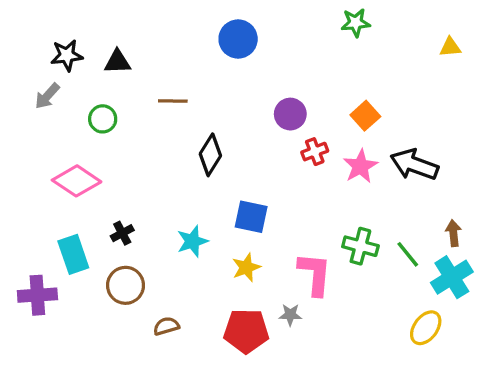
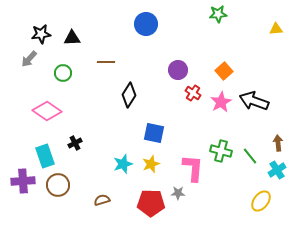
red cross: (315, 152) -> (193, 93), turned -35
cyan star: (192, 241) -> (123, 164), moved
cyan cross: (452, 277) -> (277, 170), size x0.7
brown circle: (126, 285) -> (58, 185), moved

